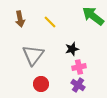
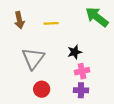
yellow line: (50, 22) -> (51, 23), turned -48
purple cross: (78, 85) -> (81, 90), turned -32

